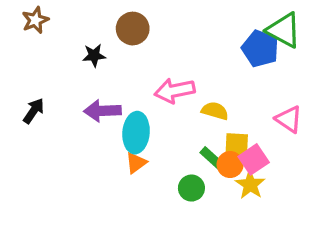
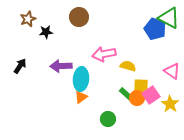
brown star: (35, 20) -> (28, 19), moved
black star: (94, 55) -> (46, 32), moved
yellow star: (250, 185) -> (170, 104), moved
green circle: (191, 188) -> (108, 119), moved

